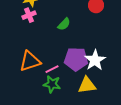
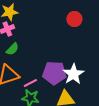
green semicircle: (64, 24) -> (12, 49), moved

